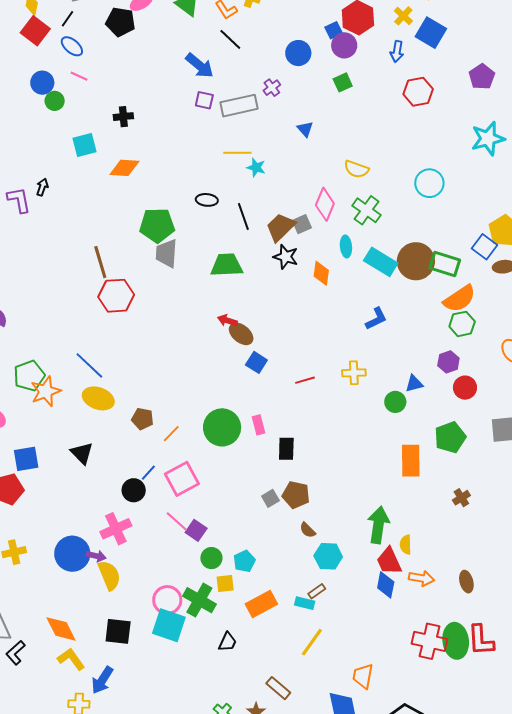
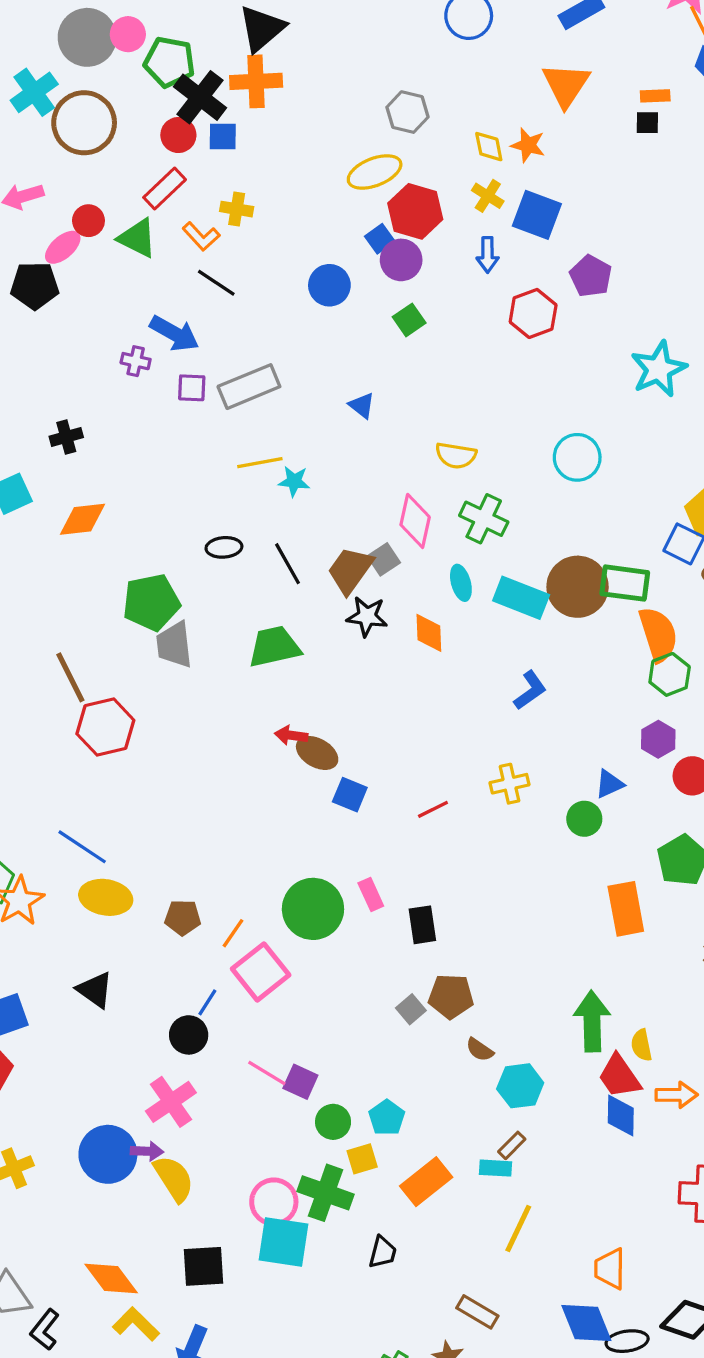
purple pentagon: (482, 77) -> (591, 276), moved
purple cross: (272, 88) -> (136, 361), moved, turned -30
orange semicircle: (459, 299) -> (658, 634), turned -64
pink square: (182, 479) -> (261, 972), moved

